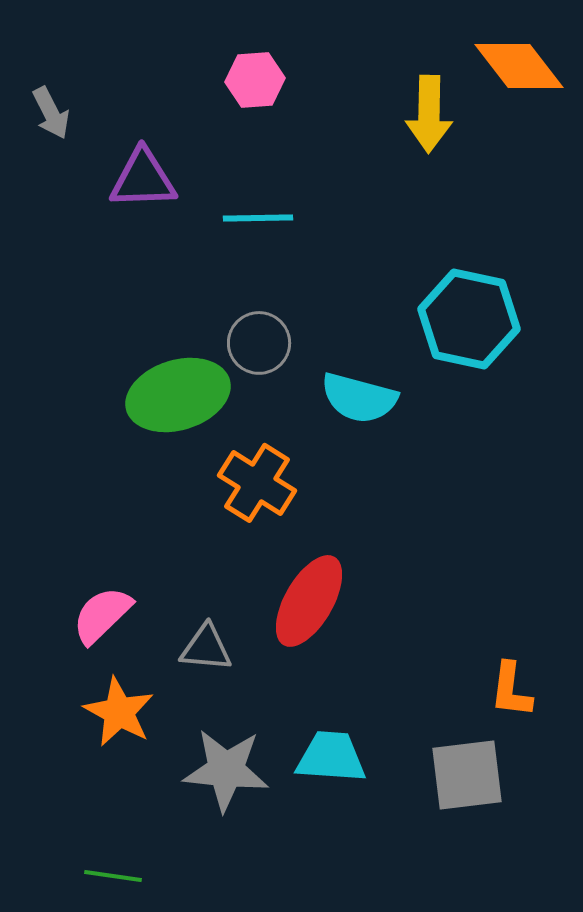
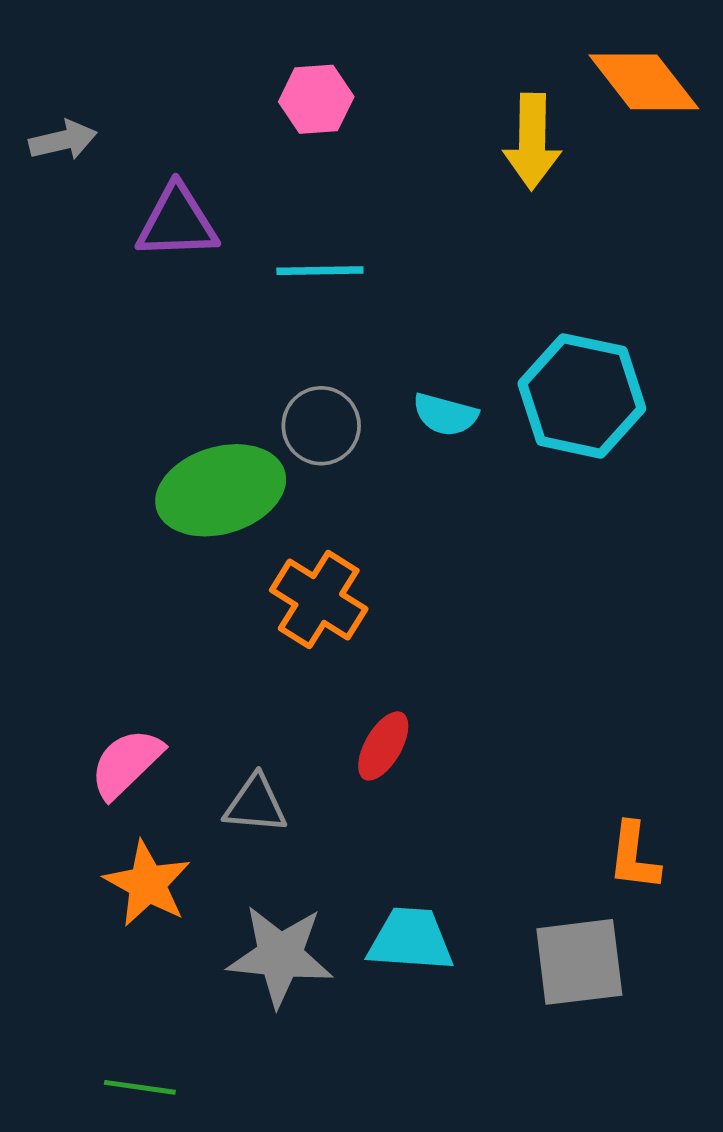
gray arrow: (51, 113) -> (63, 140), turned -76
cyan semicircle: (359, 398) -> (445, 415), moved, size x0.7
red ellipse: (309, 601) -> (383, 746), size x0.6

